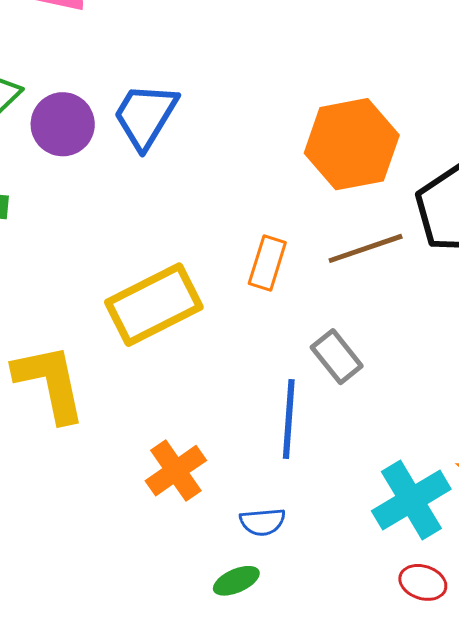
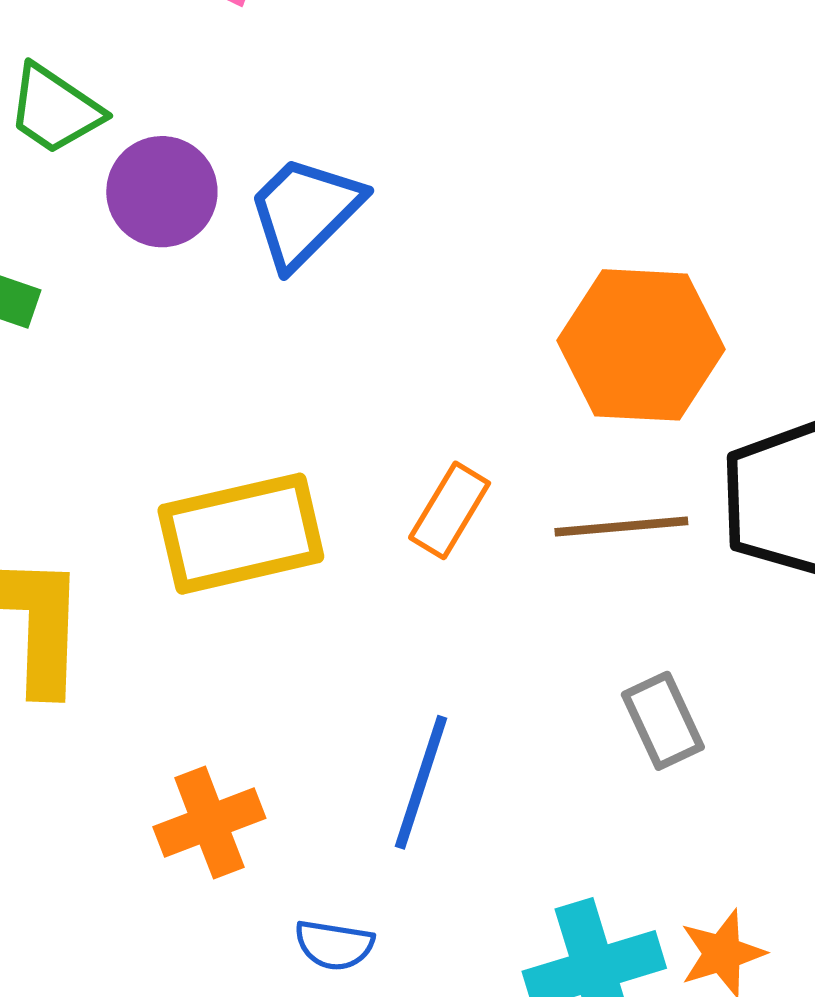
gray rectangle: (337, 357) -> (663, 721), moved

